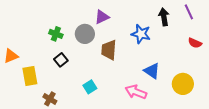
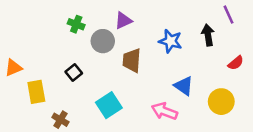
black arrow: (164, 17) -> (208, 35), moved
green cross: (56, 34) -> (76, 24), moved
red semicircle: (195, 43) -> (236, 63), moved, turned -64
cyan square: (90, 87) -> (109, 105), size x1.5

